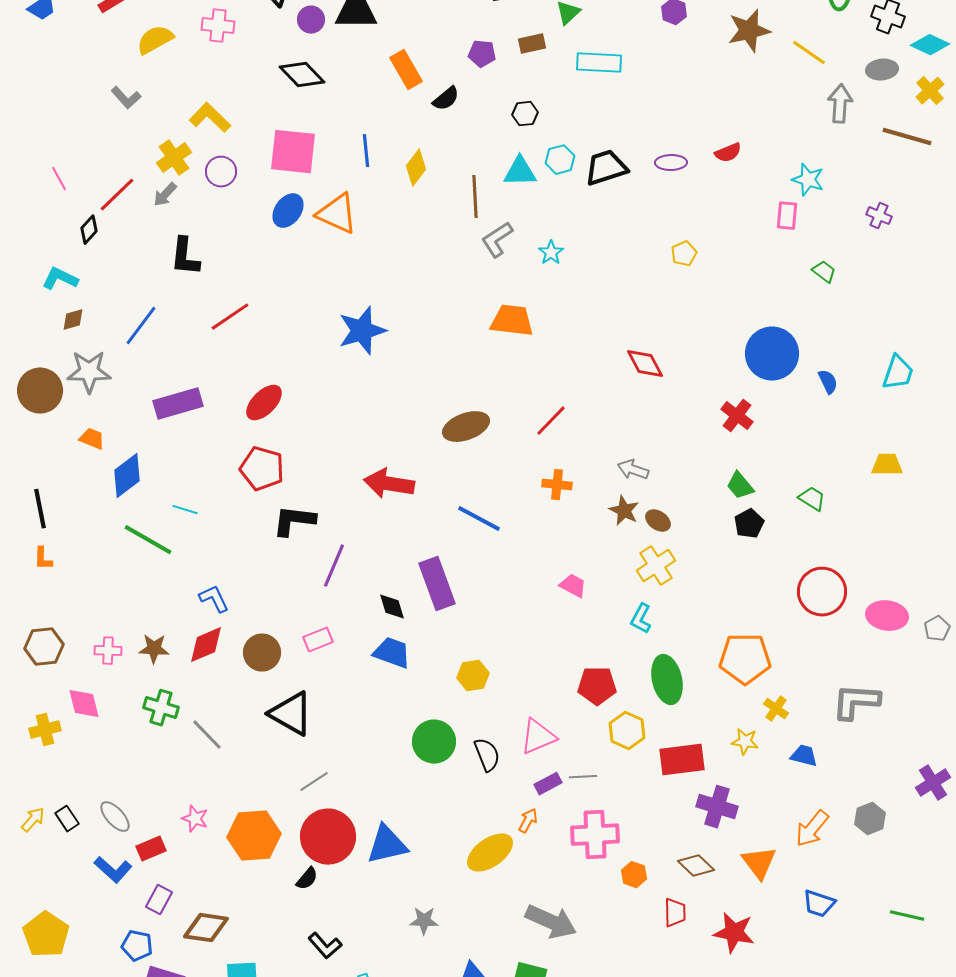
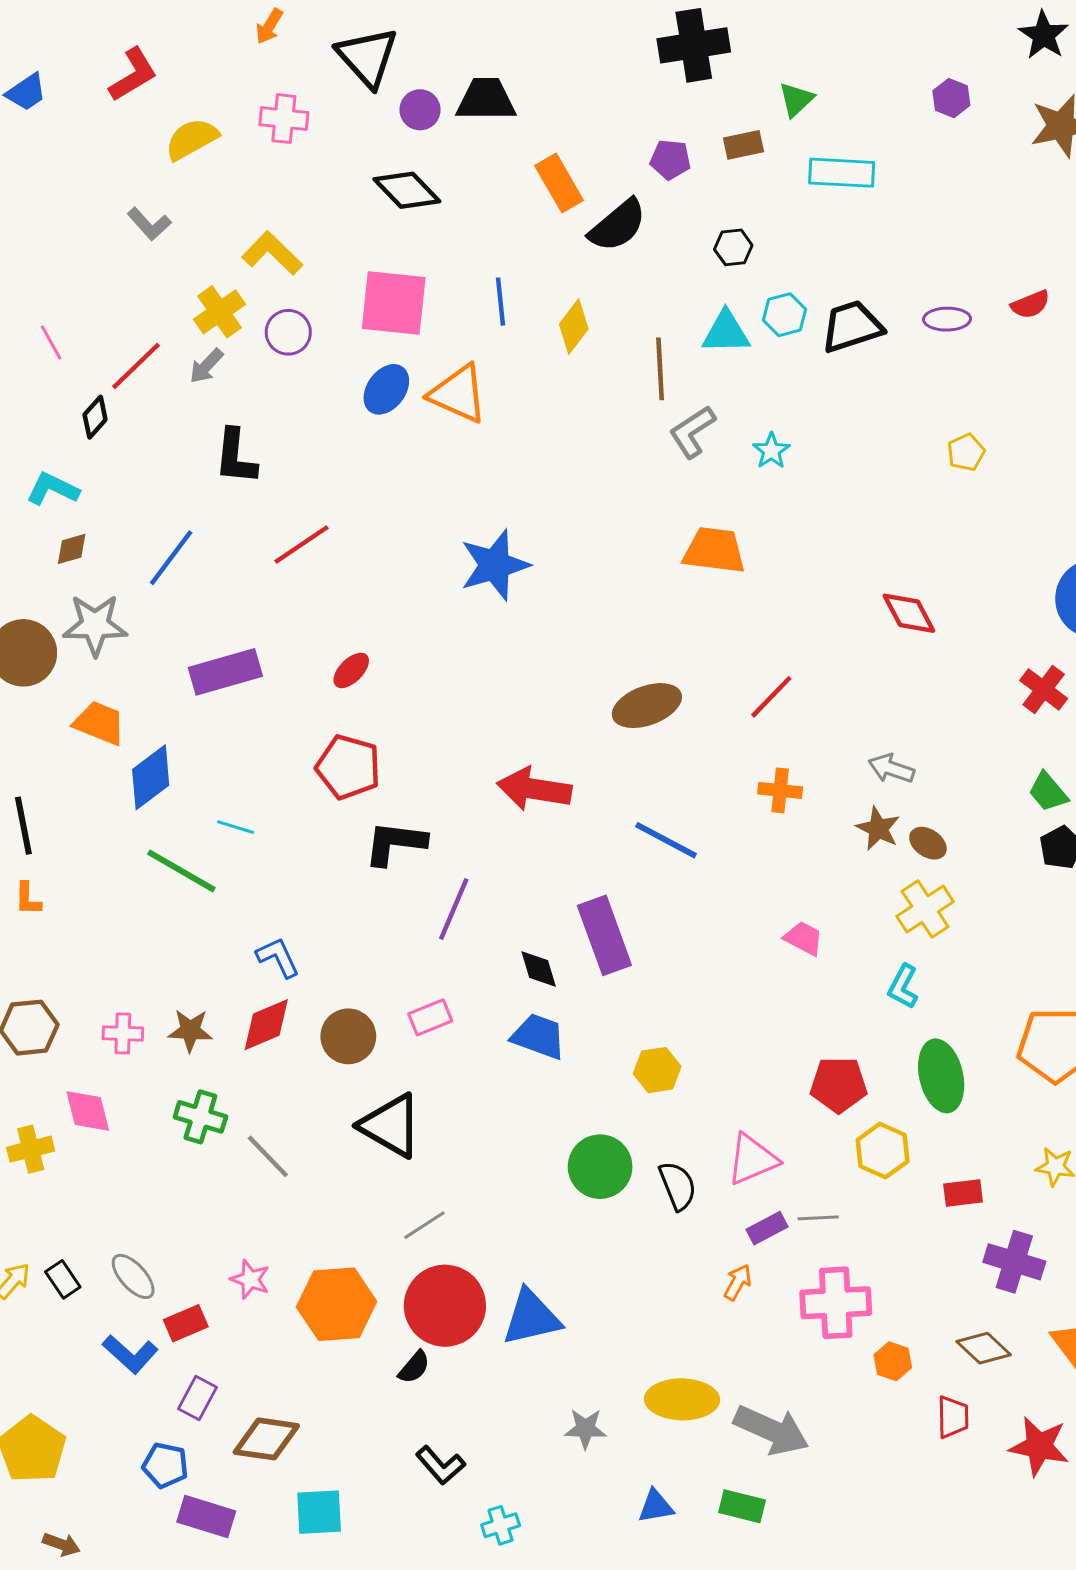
black semicircle: (446, 99) -> (618, 225), size x1.5
red ellipse: (264, 403) -> (351, 670), size x0.7
orange trapezoid: (92, 439) -> (99, 723), size x1.4
red rectangle: (682, 760) -> (963, 1193), size x0.6
yellow ellipse: (490, 853) -> (682, 1399), moved, turned 36

